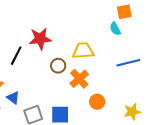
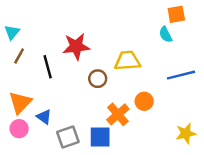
black line: (16, 56) -> (48, 67), turned -42
orange cross: (79, 79) -> (118, 114), moved
orange circle: (97, 102) -> (144, 101), moved

